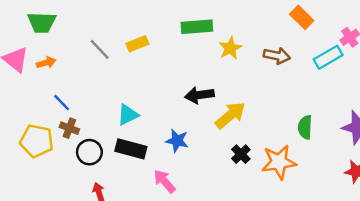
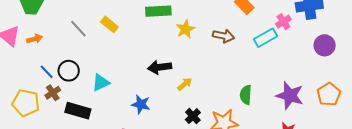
yellow rectangle: (137, 44) -> (109, 24), turned 60
yellow arrow: (230, 115) -> (185, 84), size x0.6
brown cross: (69, 128) -> (53, 93), turned 35
black rectangle: (131, 149) -> (78, 111), moved
black circle: (89, 152) -> (69, 71), moved

